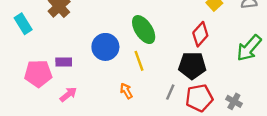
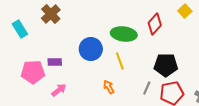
green ellipse: (144, 30) -> (124, 34), turned -50
red diamond: (200, 34) -> (155, 24), moved

